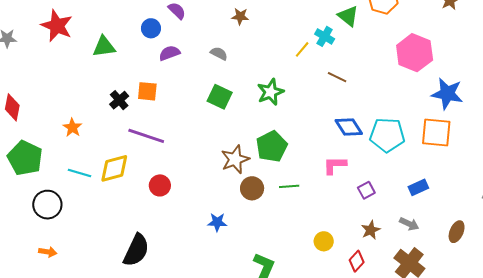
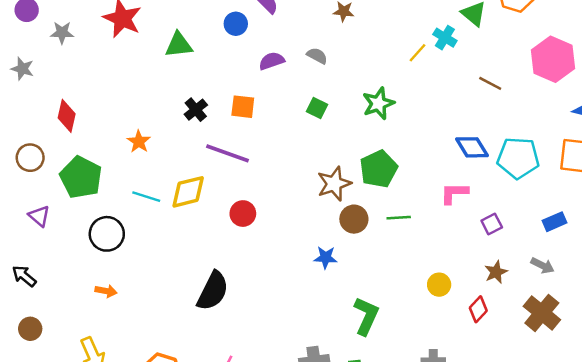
purple semicircle: (169, 53) -> (272, 61), moved
brown line: (337, 77) -> (490, 83), moved
orange square: (147, 91) -> (243, 107), moved
green square: (220, 97) -> (317, 108), size x0.7
blue star: (217, 222) -> (326, 257), moved

